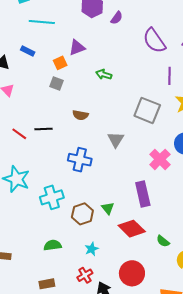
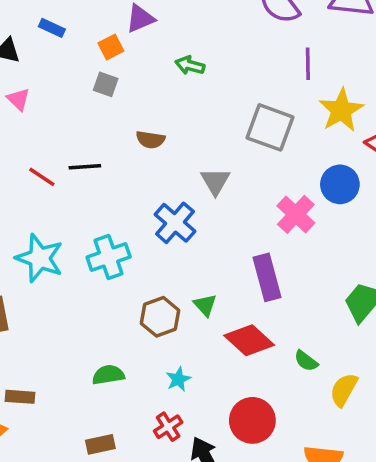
blue cross: (80, 160) -> (175, 223), moved, turned 30
cyan cross: (52, 197) -> (109, 257), moved

